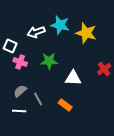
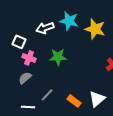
white triangle: (73, 78) -> (97, 99), moved, turned -42
gray semicircle: (20, 91) -> (25, 78), moved
gray line: (38, 99) -> (47, 95), turned 72

